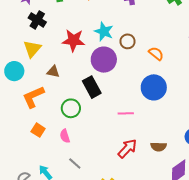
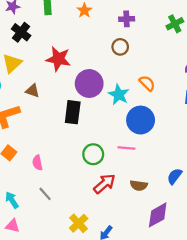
cyan star: (104, 31) -> (119, 95), moved
brown circle: (127, 41) -> (120, 47), moved
black rectangle: (92, 87) -> (73, 112), turned 30
green circle: (71, 108) -> (93, 154), moved
pink line: (126, 113) -> (126, 148), moved

